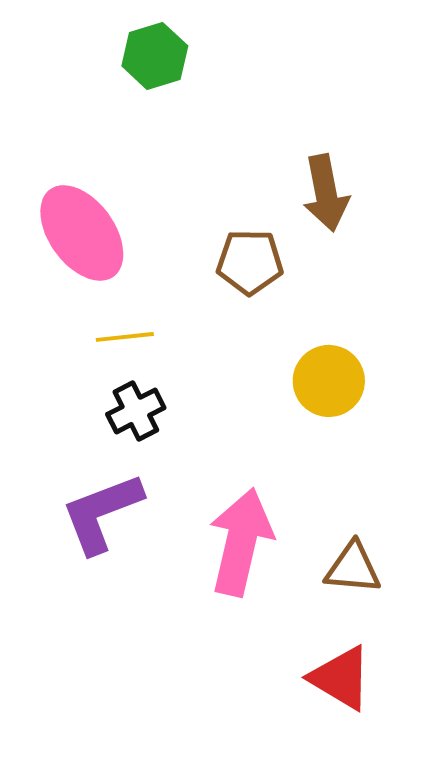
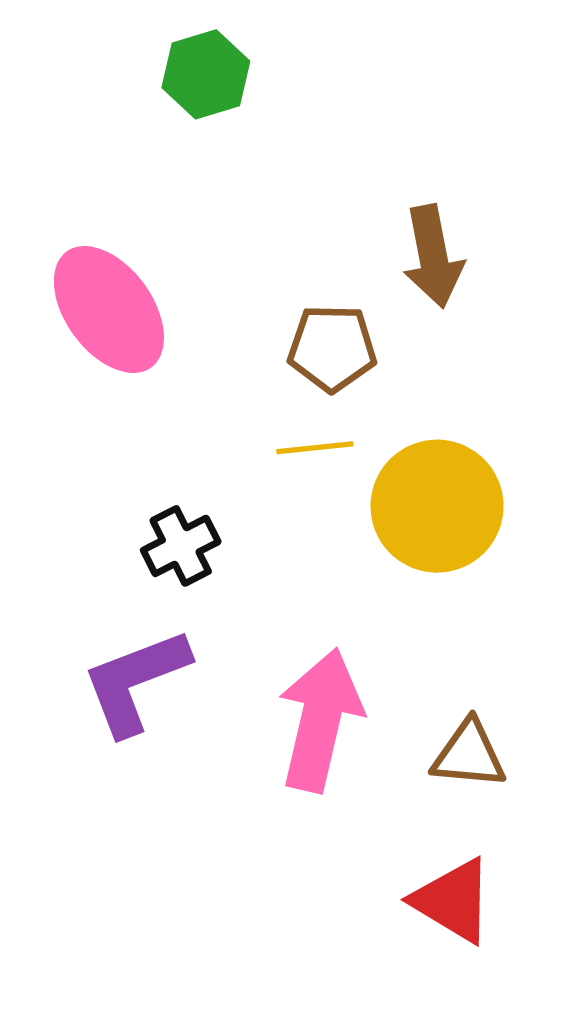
yellow line: (125, 337) -> (315, 448), moved
yellow circle: (329, 381) -> (437, 506), size x1.4

